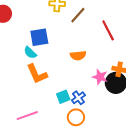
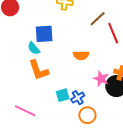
brown line: (78, 15) -> (98, 19), moved
pink line: (27, 116) -> (25, 111), turned 40
orange circle: (76, 117) -> (87, 115), moved

